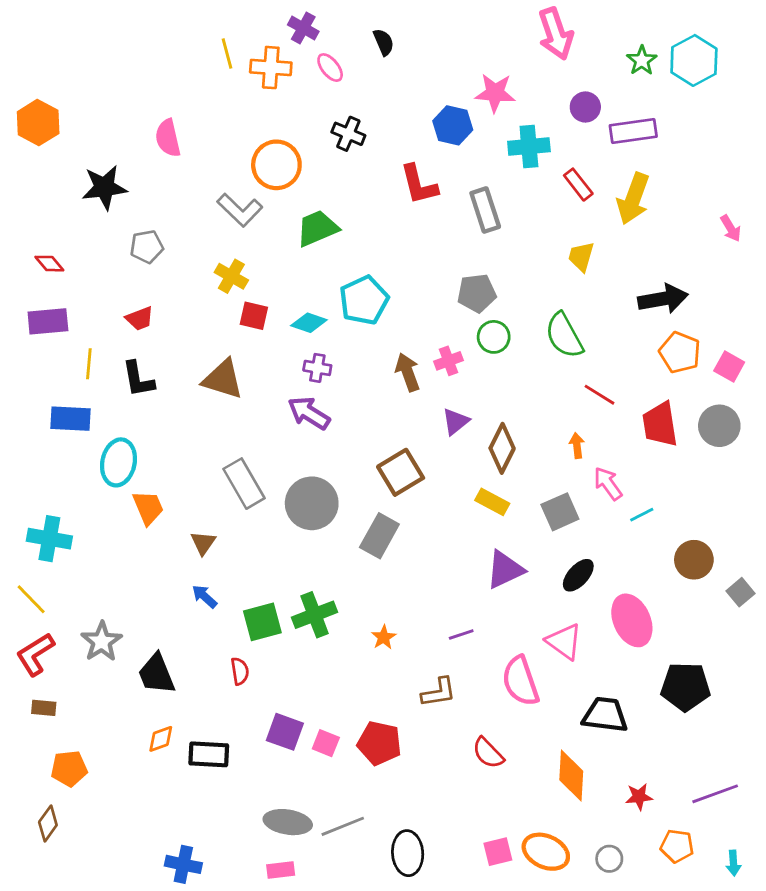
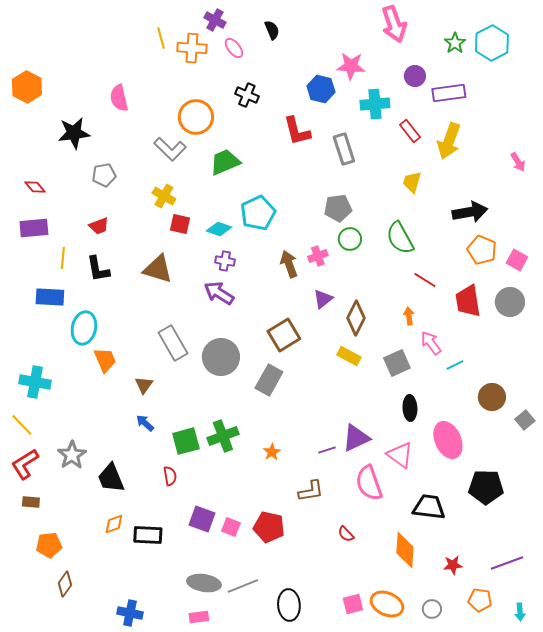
purple triangle: (505, 570) -> (356, 438), moved
black ellipse: (578, 575) -> (410, 408), turned -45
red semicircle: (488, 753) -> (346, 534), size x0.7
brown diamond: (48, 823) -> (65, 584), moved

